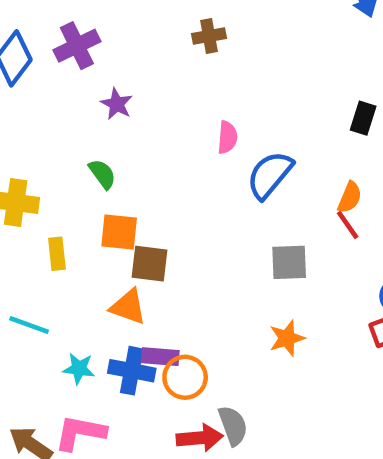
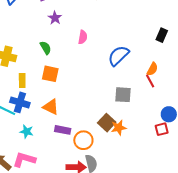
pink semicircle: (227, 137) -> (83, 37), moved
brown square: (149, 264) -> (107, 123), moved, turned 30
blue cross: (132, 371) -> (20, 102), moved
orange circle: (185, 377) -> (83, 140), moved

